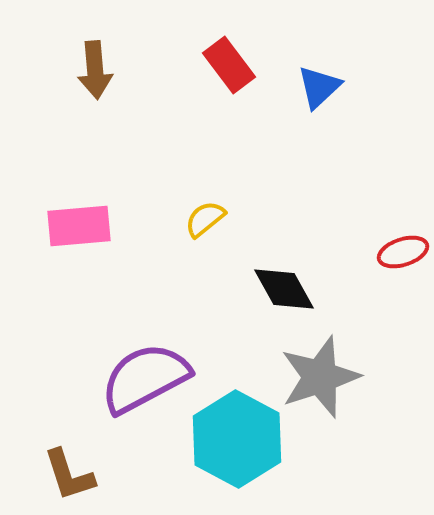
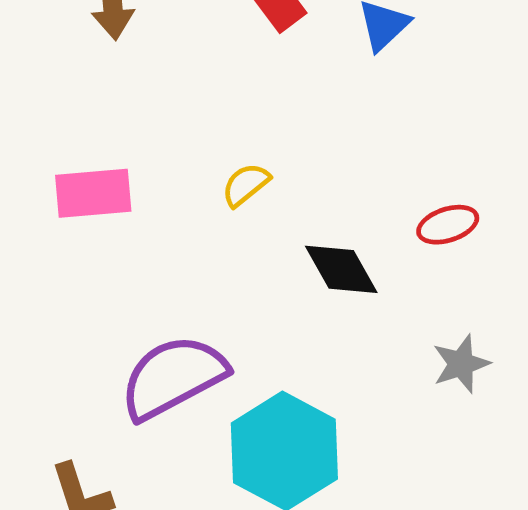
red ellipse: (403, 252) -> (448, 225), moved
gray star: (320, 377) -> (461, 364), moved, size x0.6

